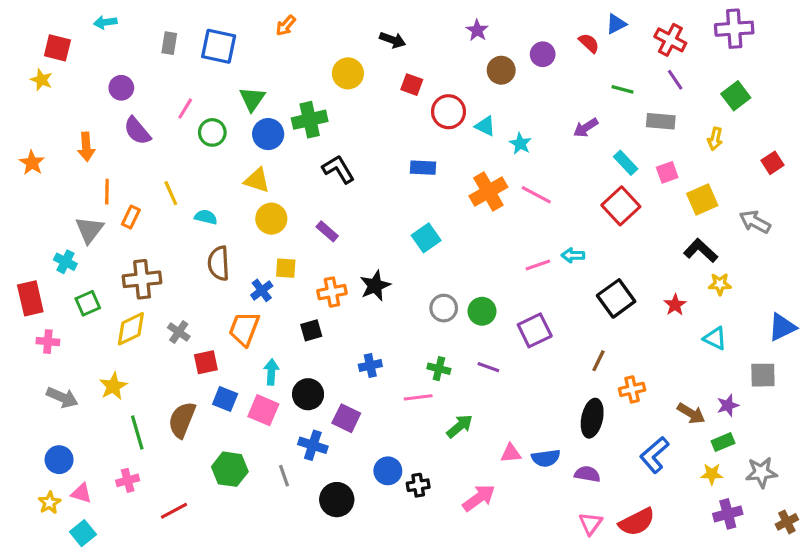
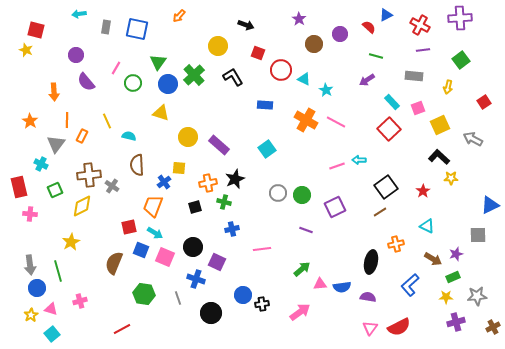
cyan arrow: (105, 22) -> (79, 14), moved
purple line: (675, 80) -> (423, 50), turned -64
green line: (622, 89) -> (376, 56), moved
green cross: (310, 120) -> (194, 75), turned -30
orange star: (32, 163) -> (30, 121), moved
black L-shape: (338, 169) -> (233, 77), moved
orange cross: (488, 192) -> (306, 120), turned -30
yellow circle: (271, 219) -> (188, 137), moved
purple rectangle: (327, 231) -> (219, 145), moved, size x1.5
gray cross: (179, 332) -> (112, 186), moved
cyan triangle: (715, 338) -> (427, 226), moved
brown line: (599, 361) -> (380, 212), moved, turned 32
green cross: (439, 369) -> (224, 202), moved
cyan arrow: (271, 372) -> (155, 233), moved, turned 119
gray arrow: (62, 397) -> (30, 265), moved, turned 60
green arrow: (460, 426) -> (302, 269), moved
green line: (137, 433) -> (58, 271), moved
red line: (174, 511) -> (122, 329), moved

